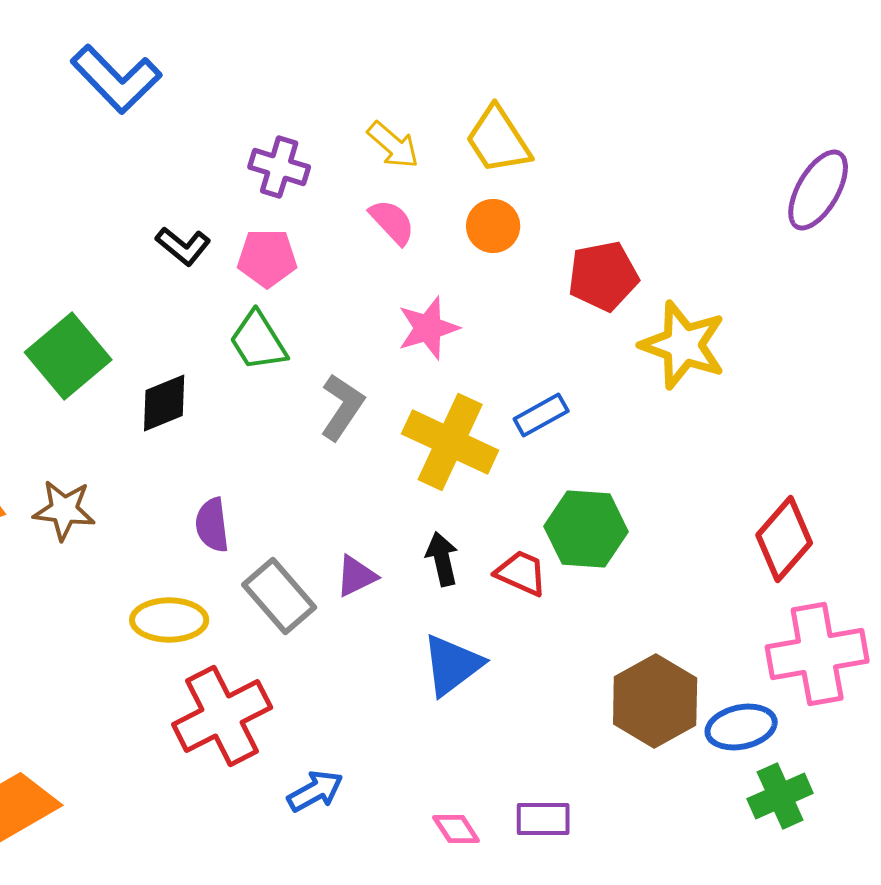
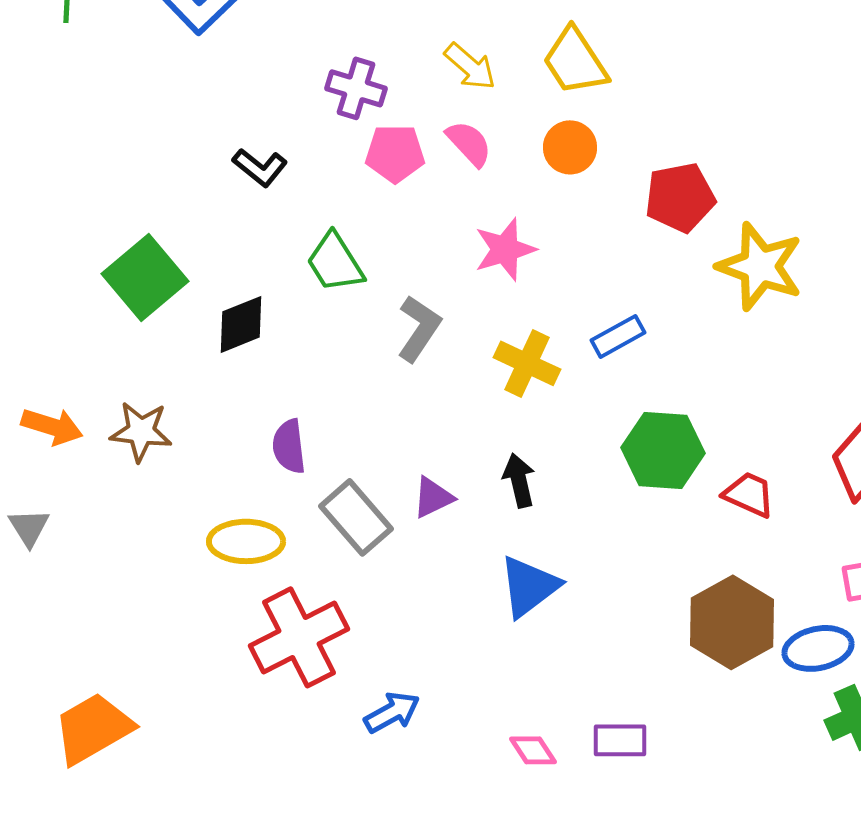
pink pentagon: (267, 258) -> (395, 153), moved
yellow cross: (450, 442) -> (527, 363), size x0.7
red trapezoid: (521, 573) -> (749, 494), moved

